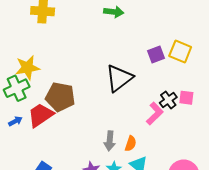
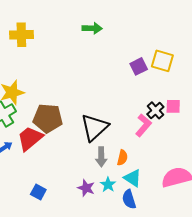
black triangle: (119, 78) -> (94, 127), moved

